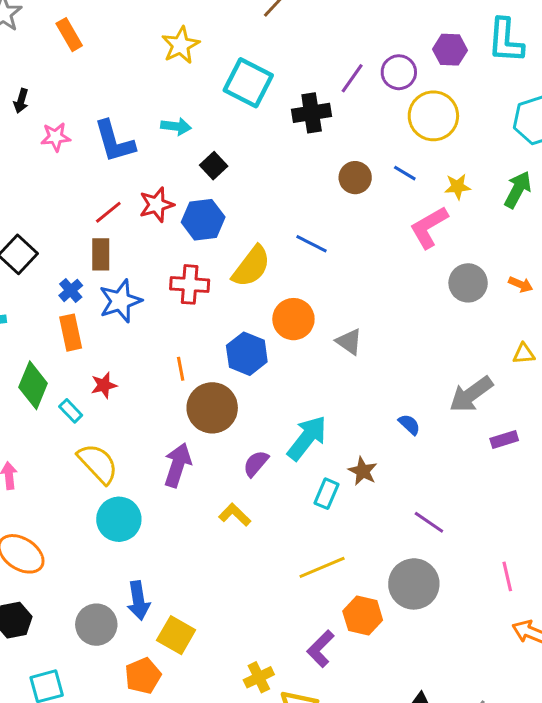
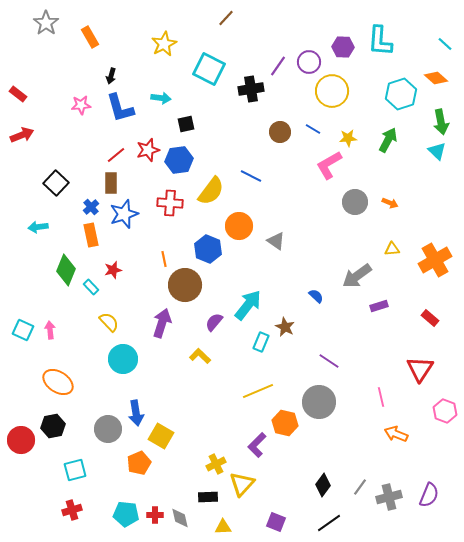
black arrow: (21, 101) -> (111, 76), moved
black square: (214, 166) -> (186, 124), turned 30
yellow semicircle: (98, 464) -> (109, 322), size x0.7

